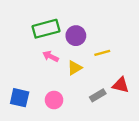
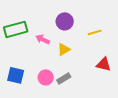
green rectangle: (46, 29) -> (16, 29), moved
yellow line: (102, 53) -> (95, 32), moved
gray rectangle: (98, 95) -> (64, 78), moved

